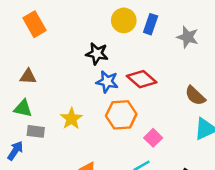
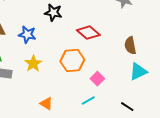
blue star: (107, 82) -> (27, 35), moved
brown semicircle: (195, 96) -> (130, 46), turned 36

